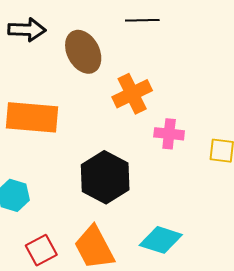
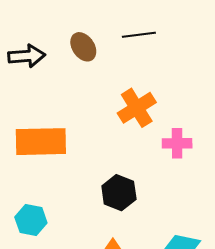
brown ellipse: (83, 52) -> (83, 47), moved, size x0.7
black hexagon: (105, 177) -> (119, 193), size x0.7

